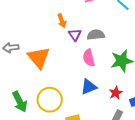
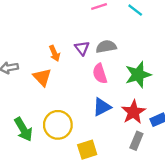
orange arrow: (62, 21) -> (55, 53), moved
orange triangle: (39, 58) -> (42, 77), size x0.7
red star: (116, 93) -> (133, 112), size x1.5

